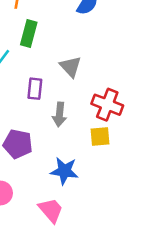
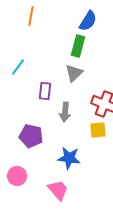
green rectangle: (29, 33) -> (78, 46), moved
gray triangle: (70, 67) -> (74, 73), turned 30

